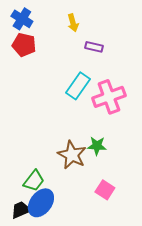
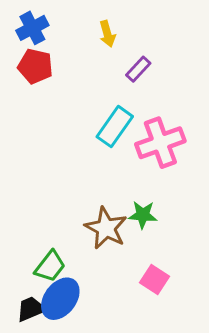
blue cross: (22, 19) -> (32, 28), turned 30
purple rectangle: (94, 47) -> (138, 69), turned -60

